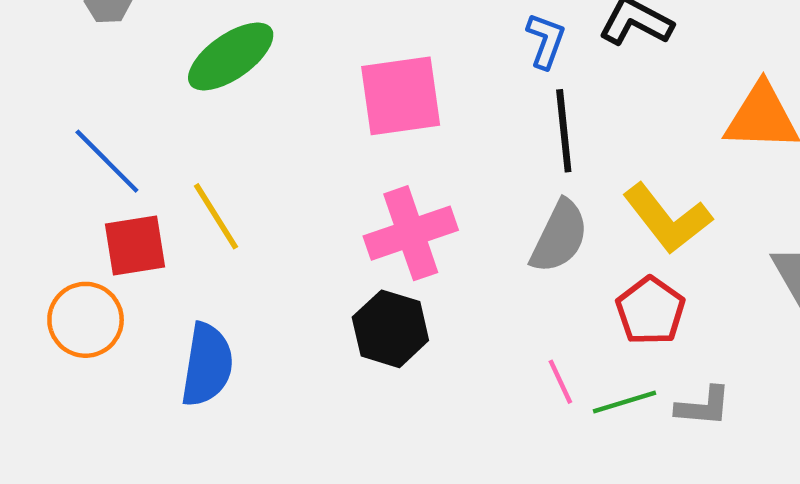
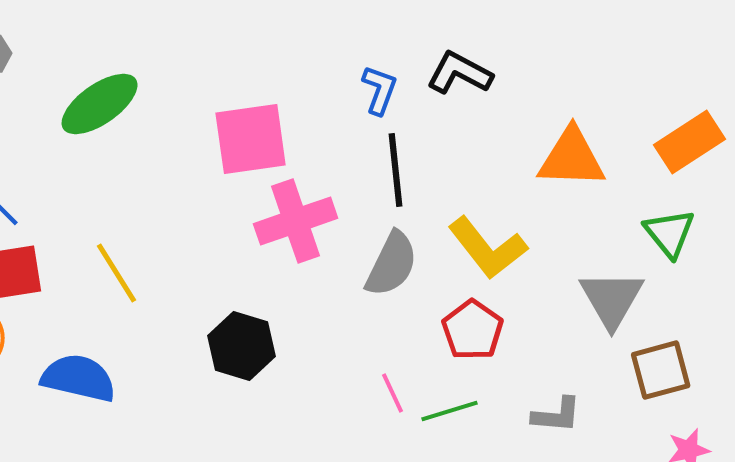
yellow line: (216, 216) -> (117, 273), moved
pink cross: (411, 233) -> (296, 221), moved
blue semicircle: (207, 365) -> (79, 378), turned -86
gray L-shape: (703, 406) -> (557, 415), moved

